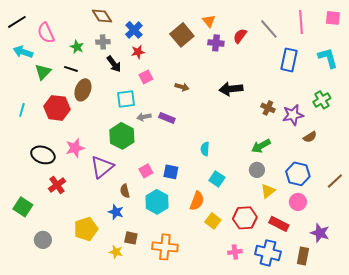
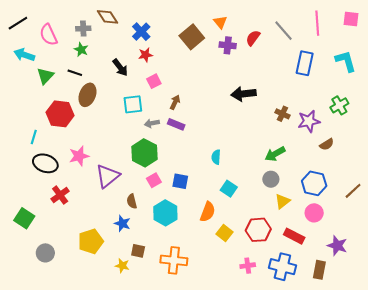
gray cross: (103, 42) -> (83, 28), moved
brown arrow: (182, 87) -> (175, 102), moved, turned -80
cyan line: (22, 110) -> (34, 137), moved
green hexagon: (122, 136) -> (144, 153), moved

